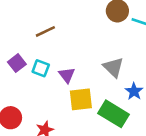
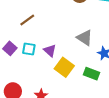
yellow square: (81, 99) -> (64, 67), turned -36
green rectangle: (113, 114) -> (91, 74), size x0.7

